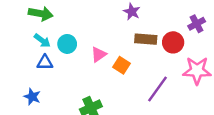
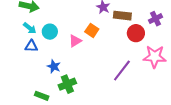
brown rectangle: (146, 39) -> (122, 16), moved
orange square: (121, 65) -> (92, 30), moved
blue star: (32, 97) -> (54, 66), moved

